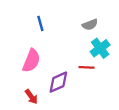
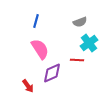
blue line: (40, 23) -> (36, 21), turned 32
pink semicircle: (31, 61) -> (40, 49), moved, turned -55

